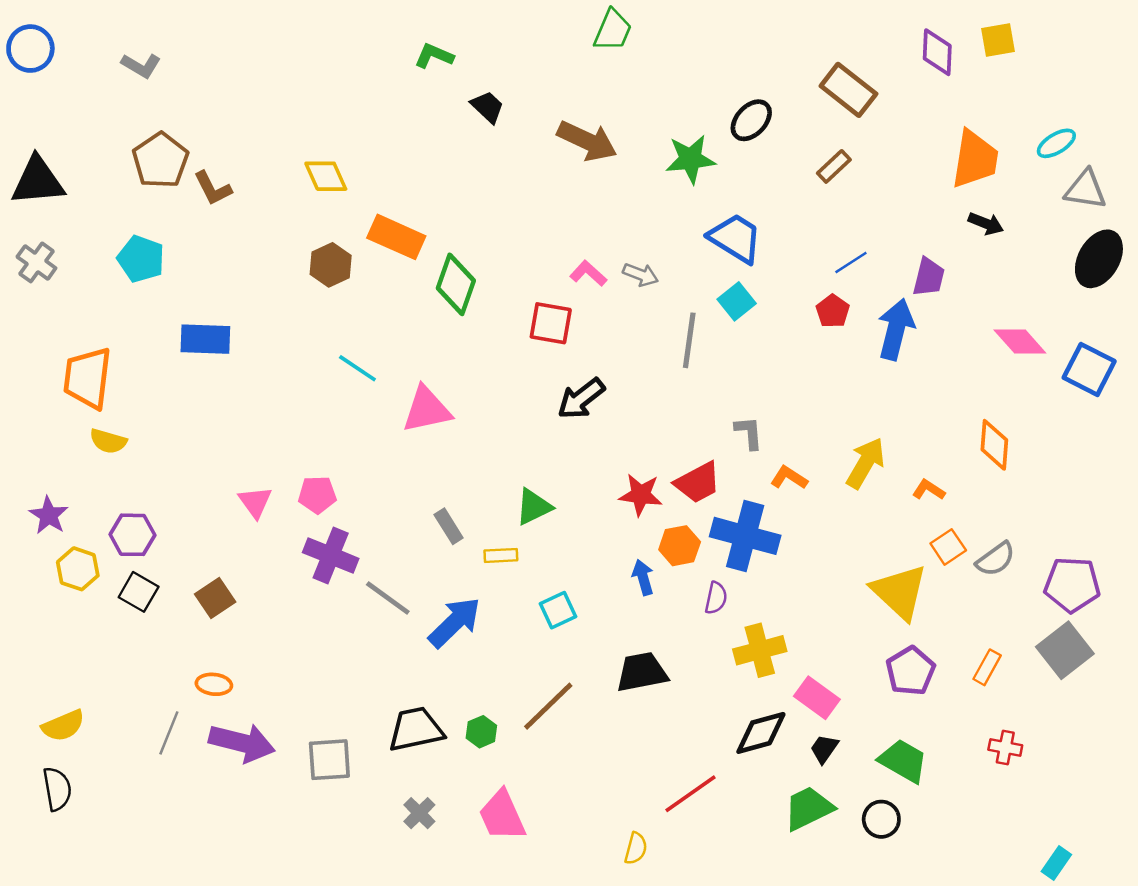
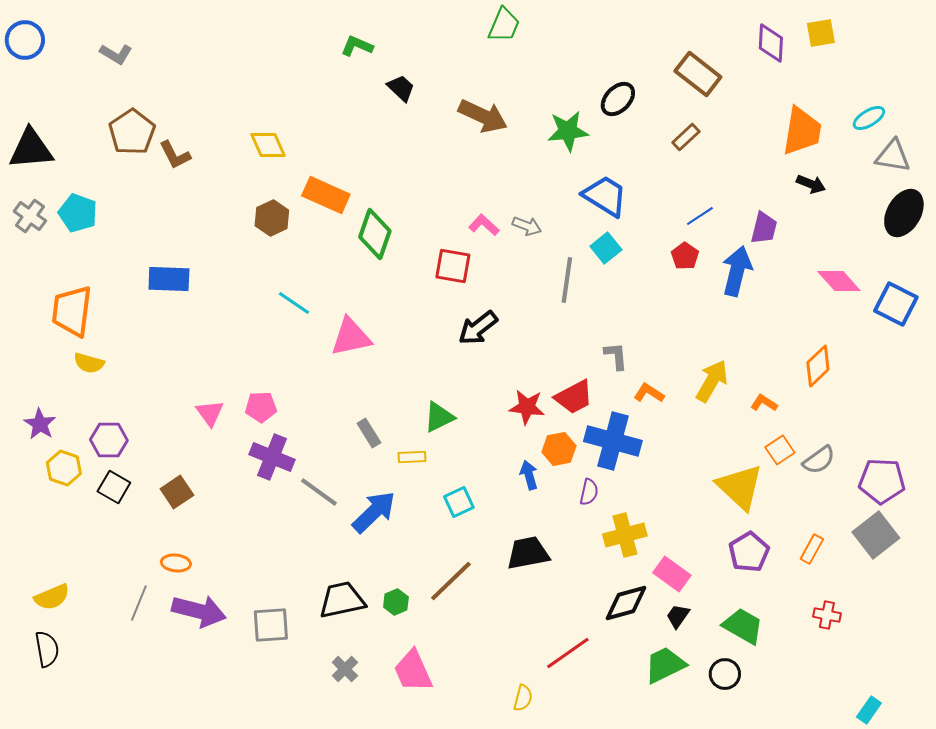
cyan pentagon: (141, 259) -> (78, 213), moved
orange diamond: (994, 445) -> (818, 366), turned 42

